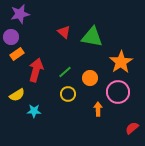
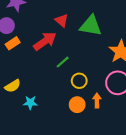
red arrow: (36, 70) -> (45, 41), moved, turned 40
orange circle: (90, 78) -> (77, 105), moved
yellow circle: (68, 94) -> (79, 81), moved

